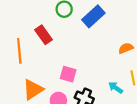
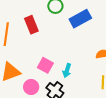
cyan arrow: (116, 88) -> (67, 71), moved, turned -120

